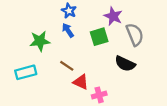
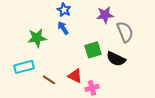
purple star: (113, 16) -> (105, 15), turned -30
green square: (99, 37) -> (93, 50), moved
brown line: (67, 66) -> (49, 80), moved

